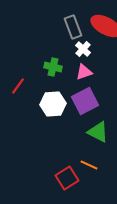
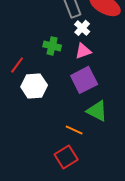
white hexagon: (53, 104) -> (34, 86), moved
orange line: (89, 165) -> (74, 130), moved

